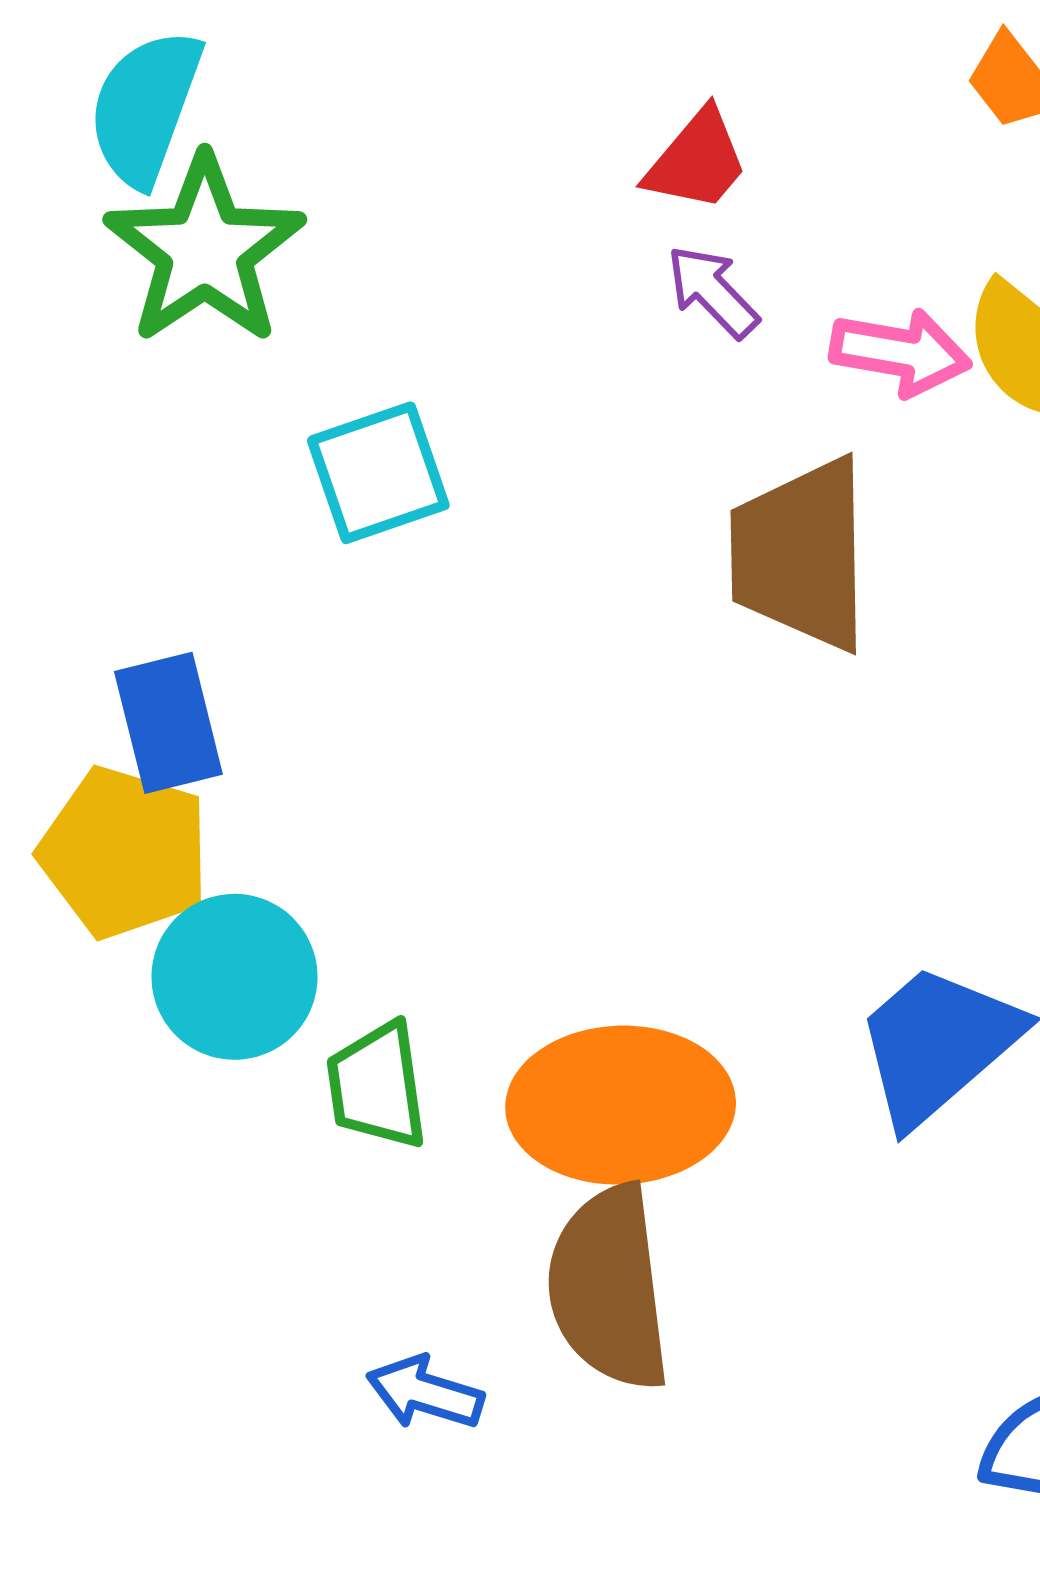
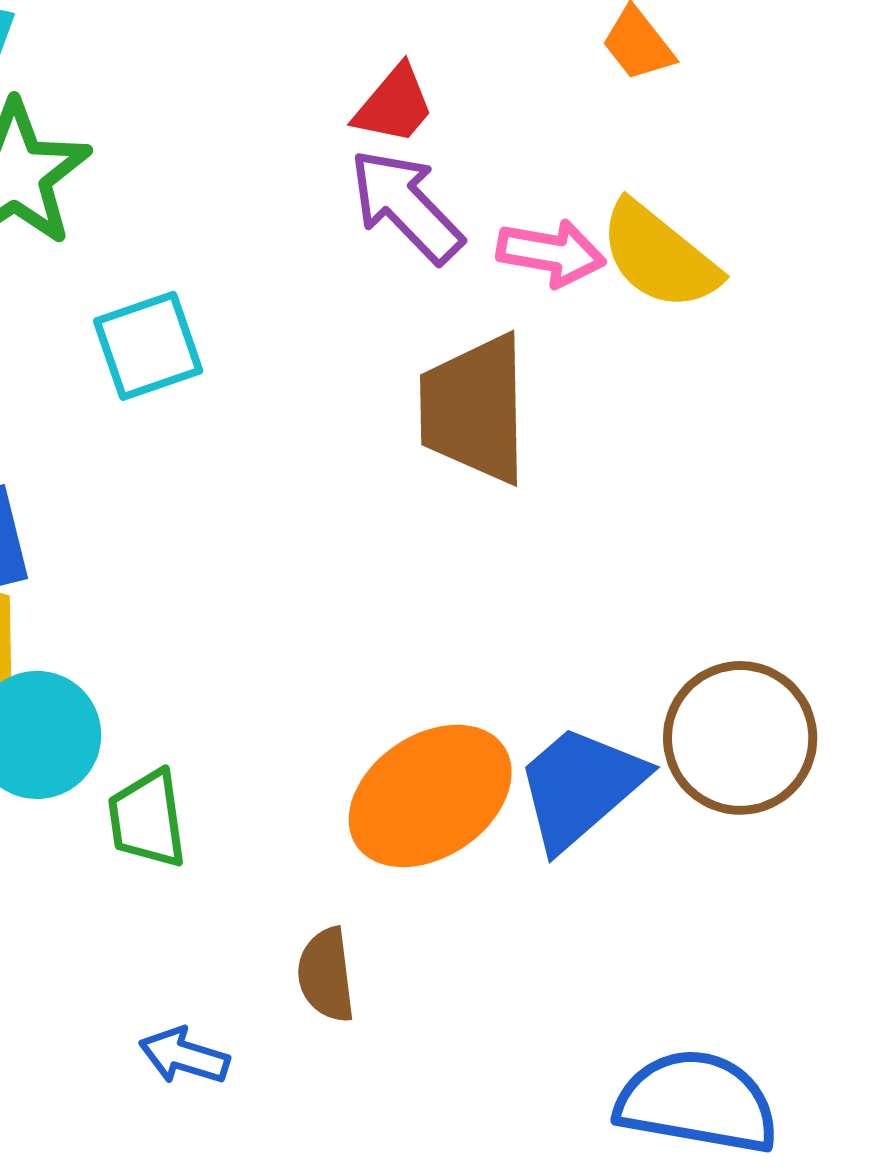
purple arrow: (713, 291) -> (406, 206), size x1.6
orange ellipse: (621, 1105) -> (430, 796), moved, turned -32
brown semicircle: (609, 1288) -> (326, 975), size x0.6

